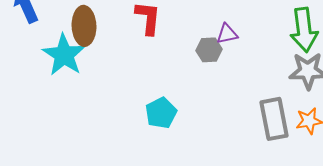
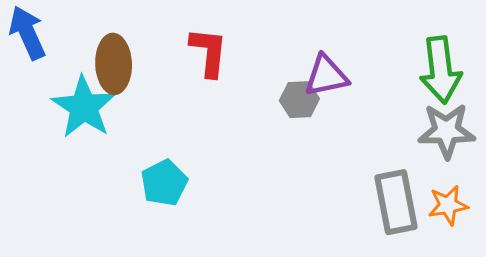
purple triangle: (227, 34) -> (326, 76), size x1.4
cyan pentagon: (161, 113) -> (164, 183), moved

